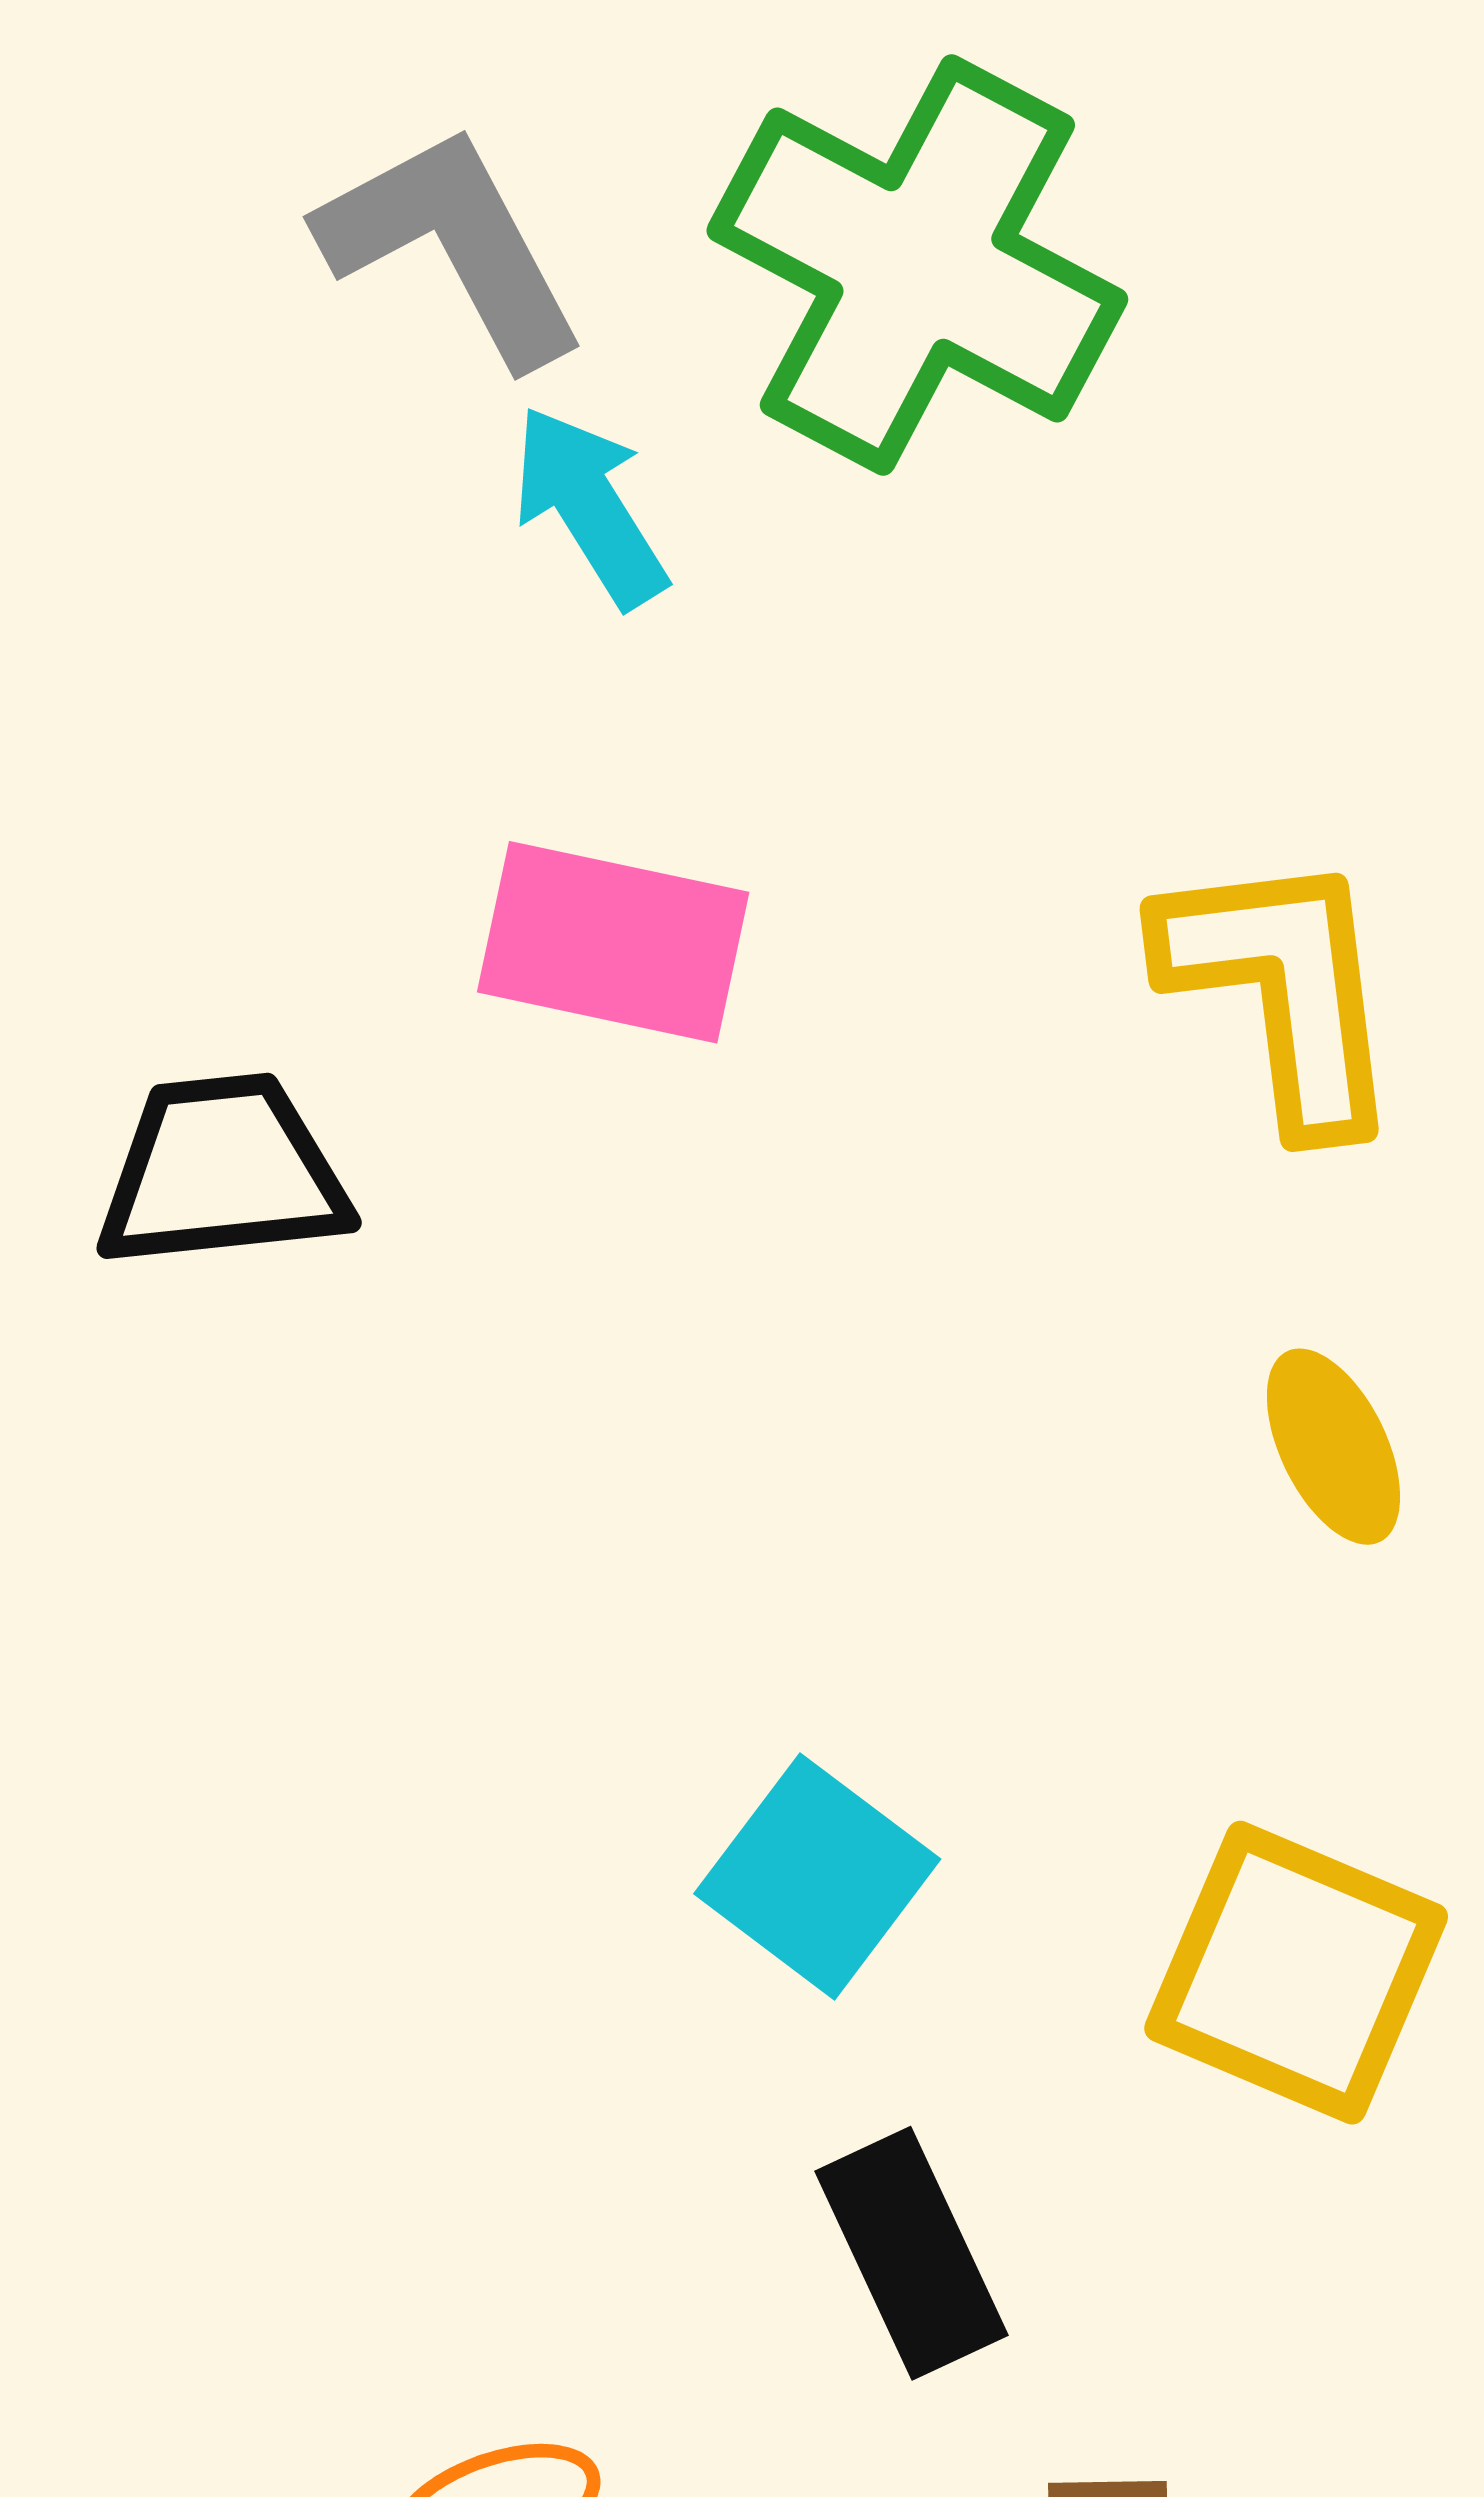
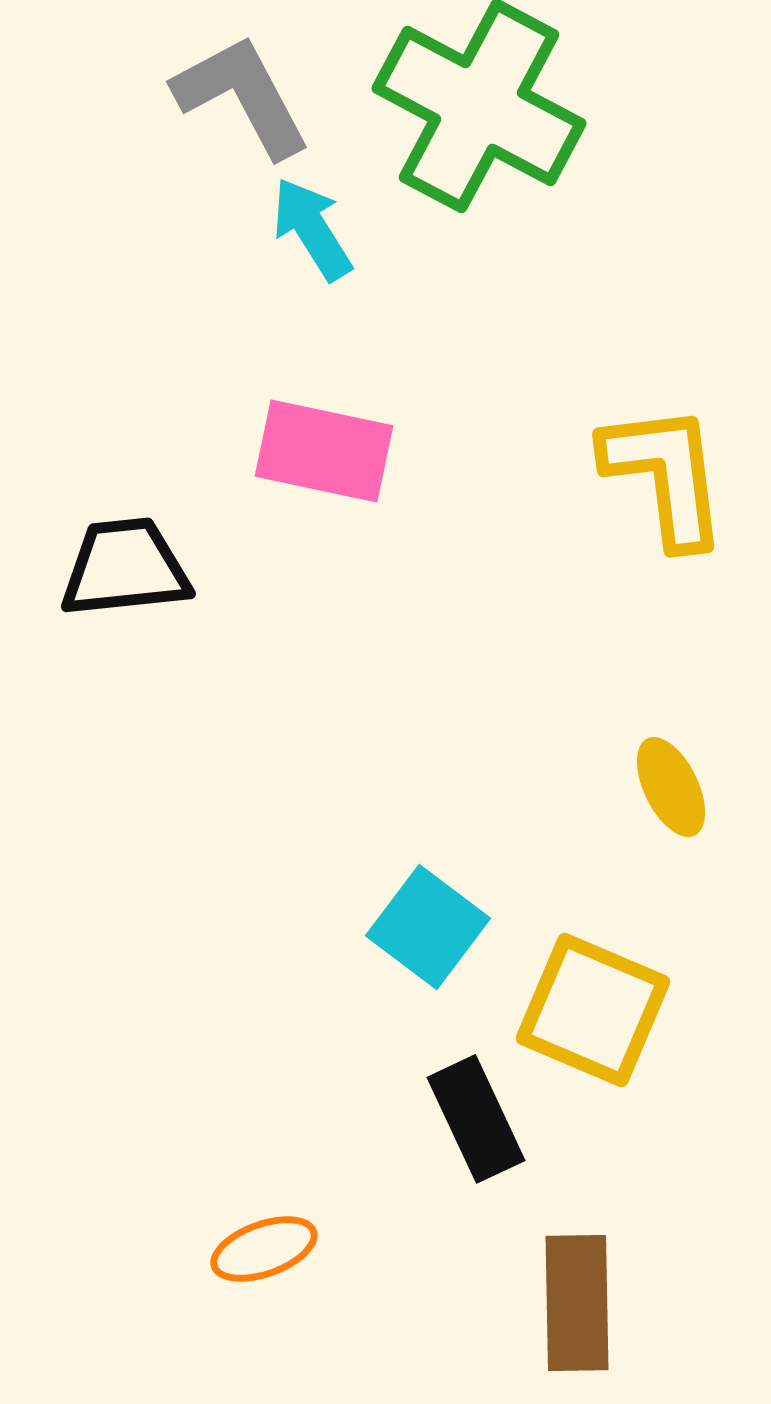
yellow ellipse: (1333, 1447) -> (671, 787), moved
yellow square: (1296, 1973) -> (593, 1010), moved

